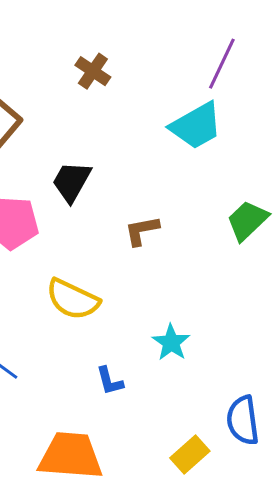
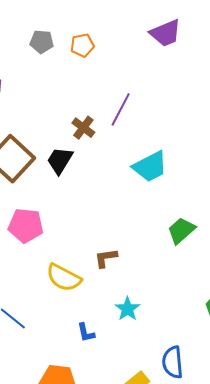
purple line: (222, 64) -> (121, 109), moved
black trapezoid: (72, 182) -> (60, 160), moved
brown L-shape: (142, 231) -> (106, 258), moved

